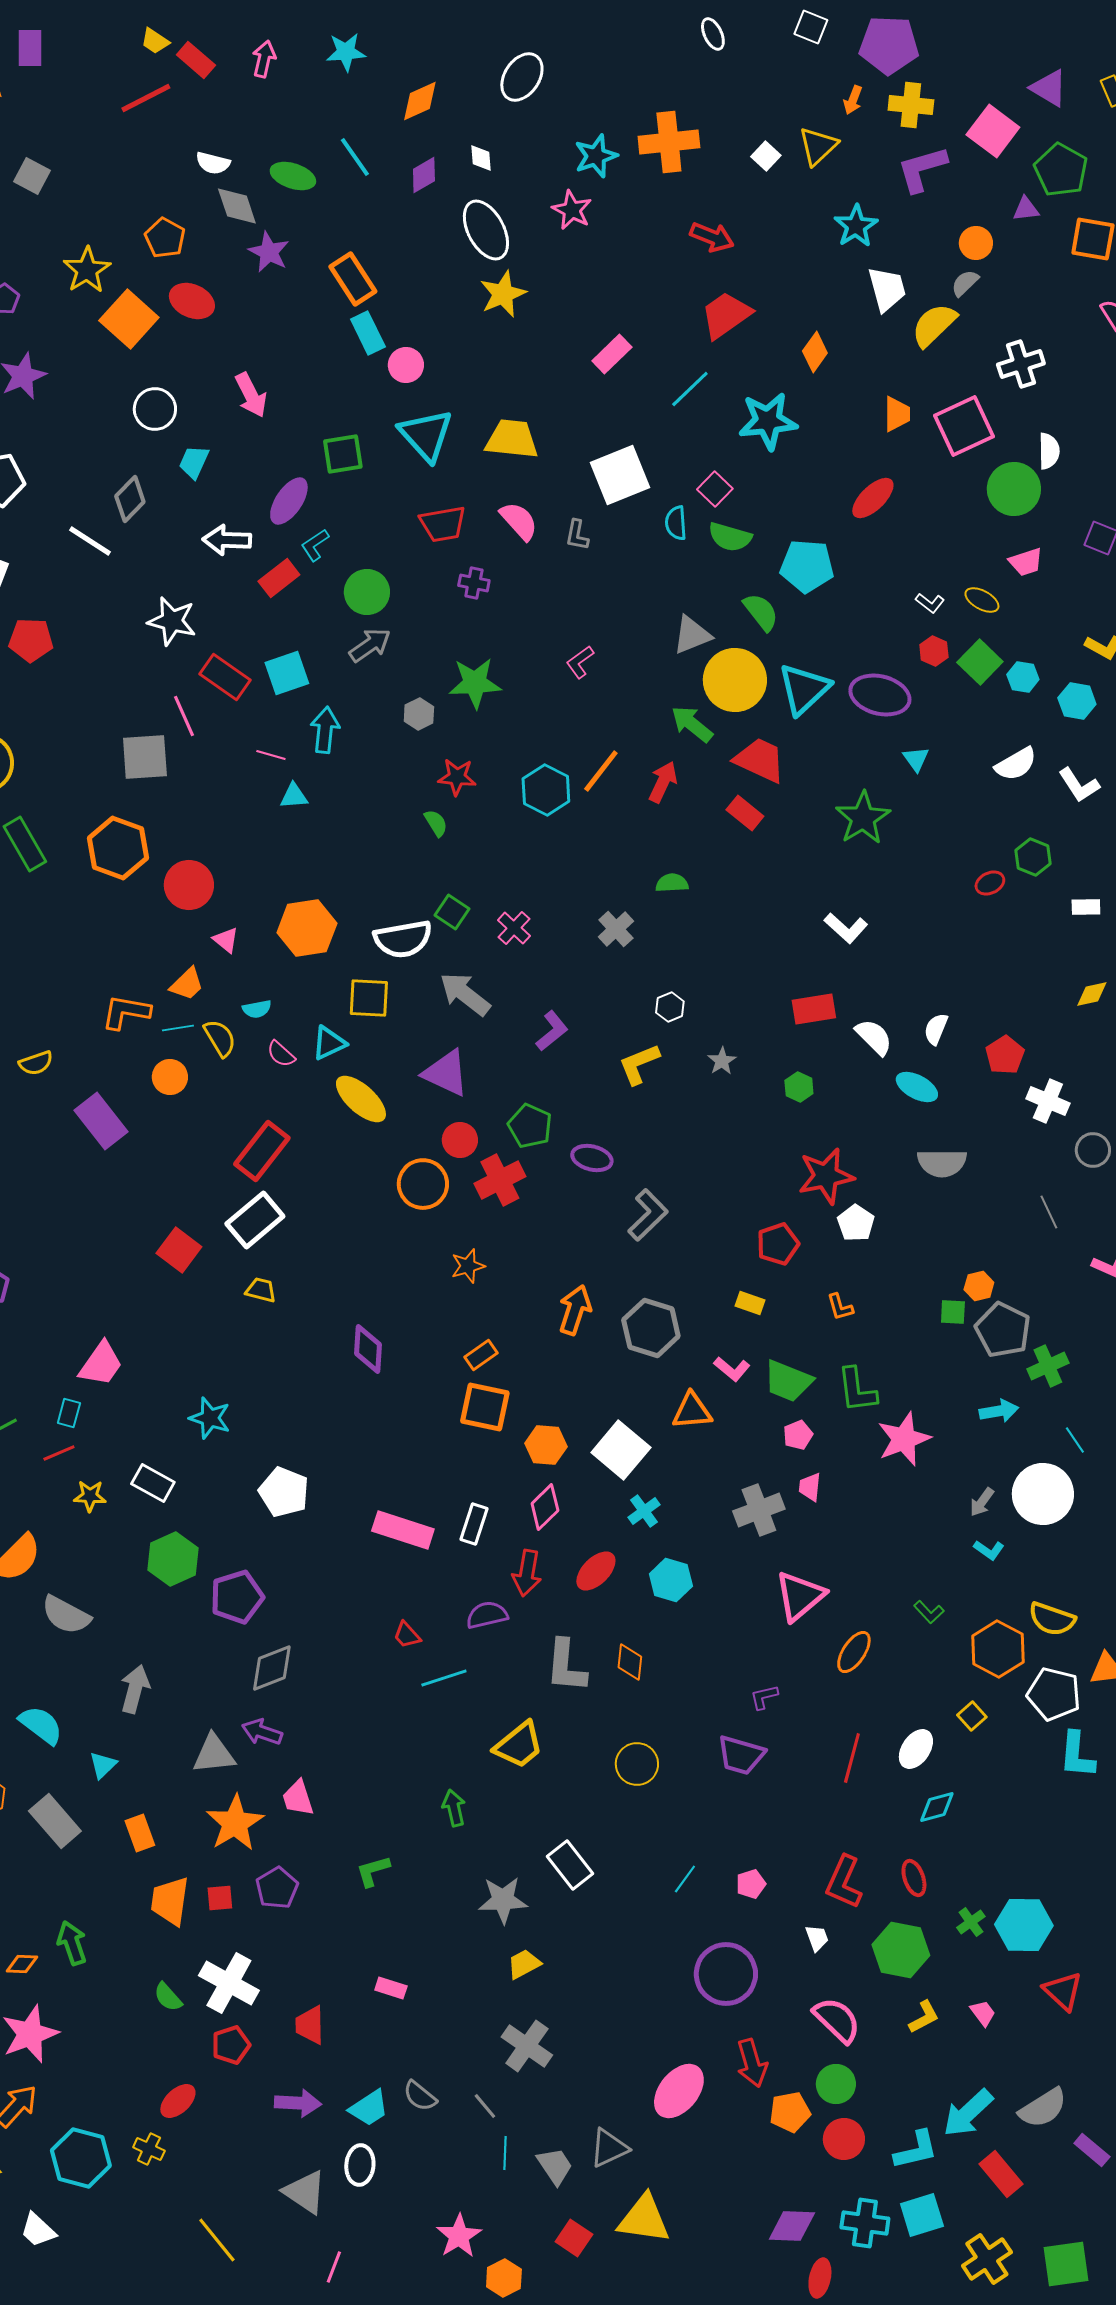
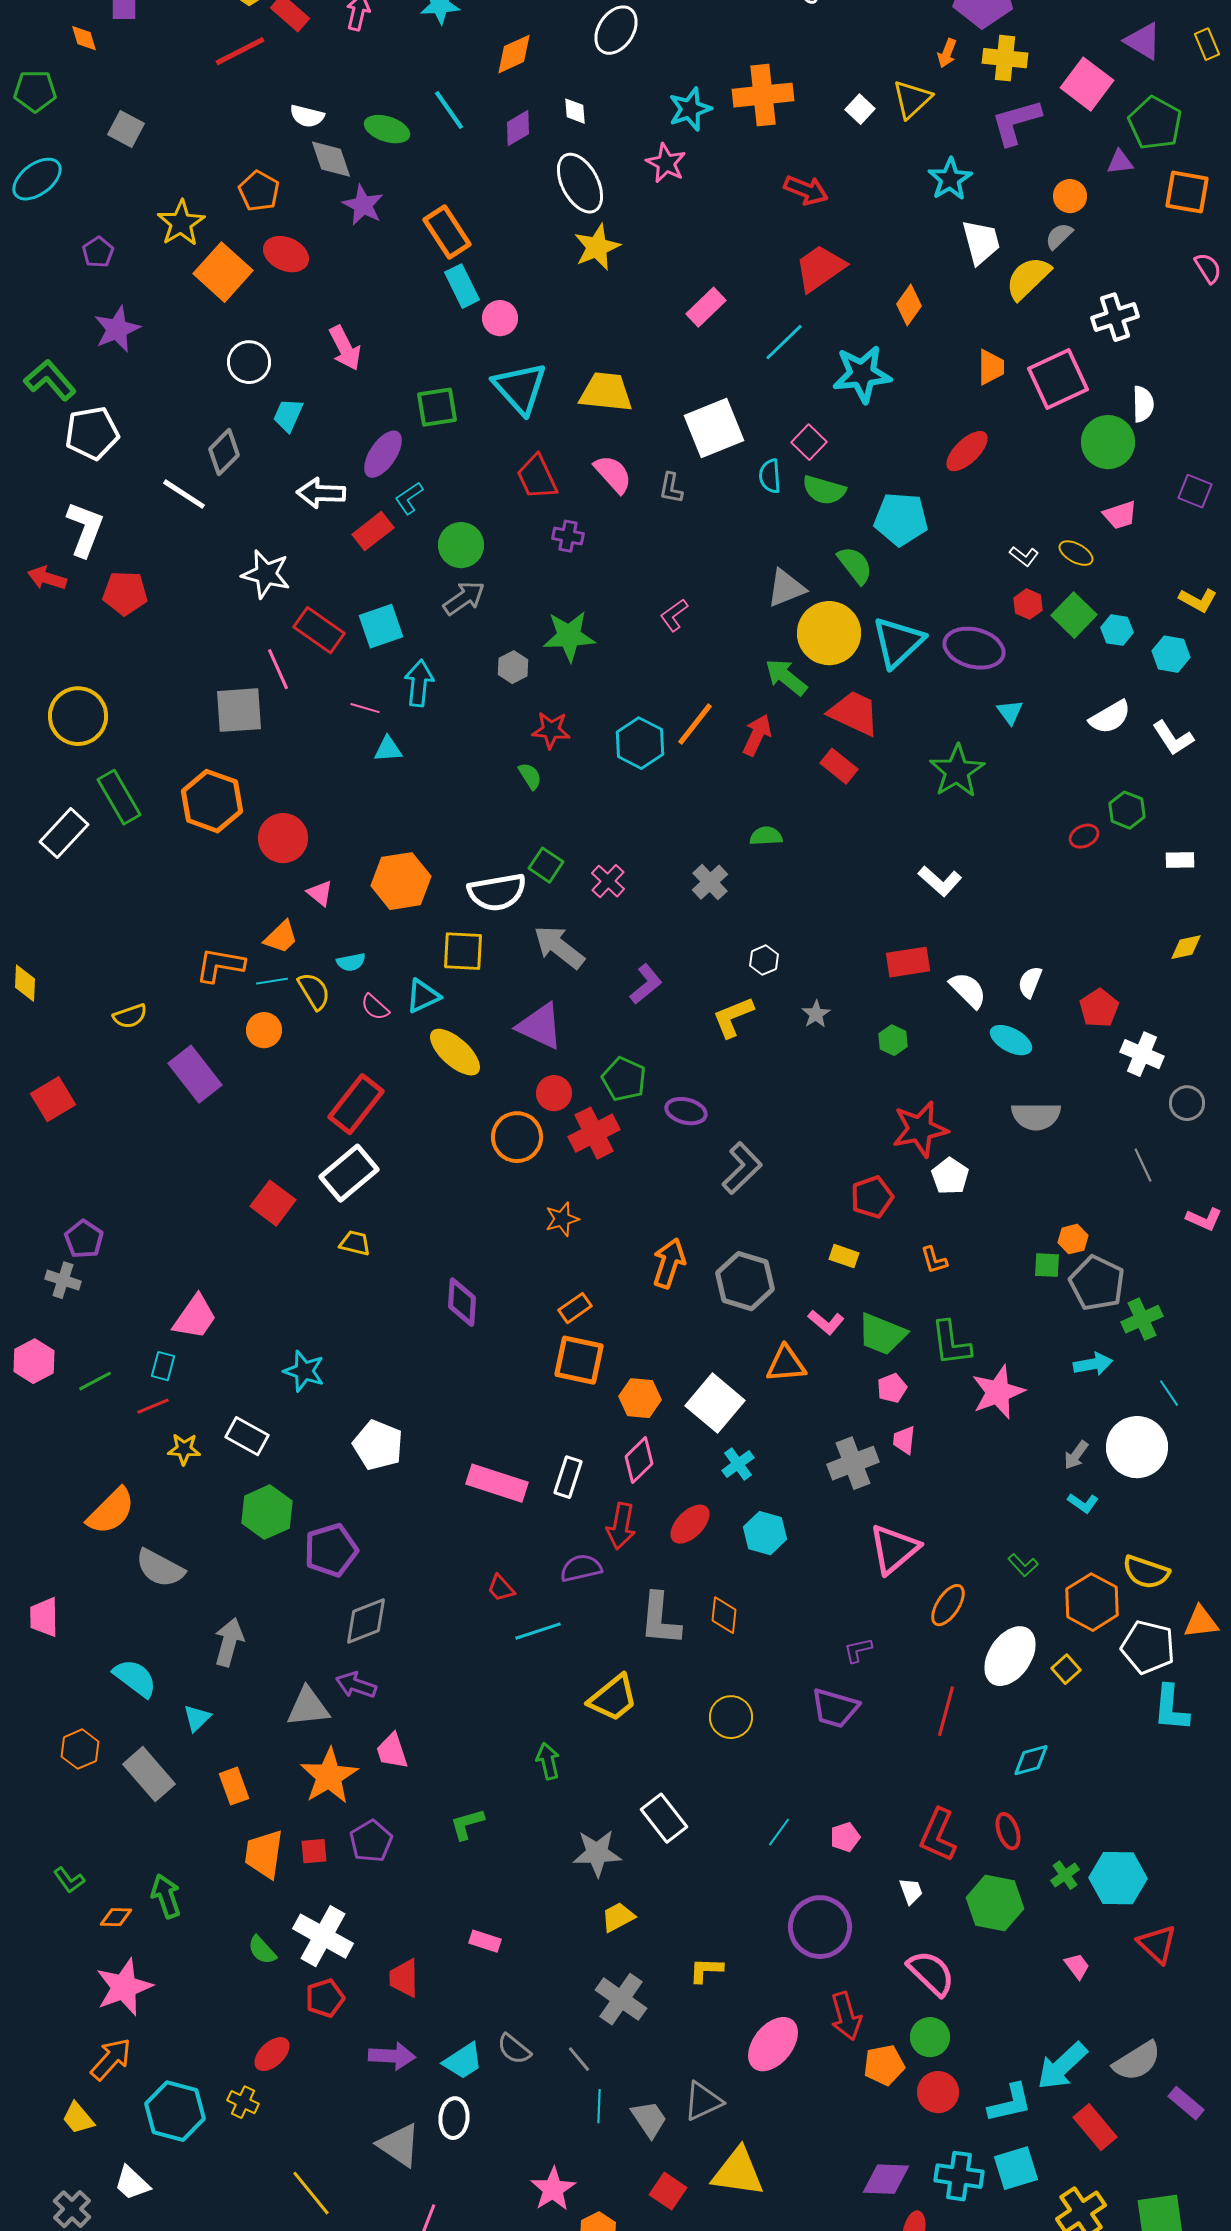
red trapezoid: (443, 524) -> (537, 477), turned 75
white ellipse: (916, 1749) -> (1010, 1656), moved, size x1.5
yellow L-shape: (924, 2017) -> (706, 1970), moved, turned -150

